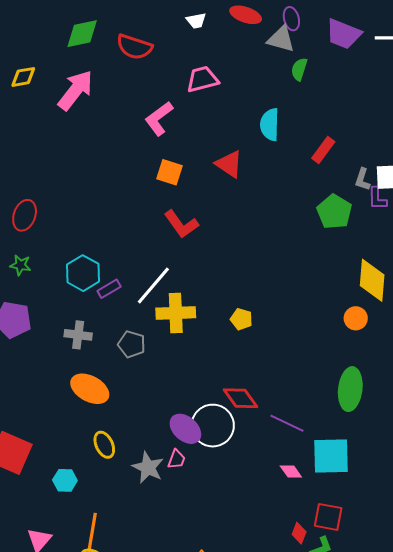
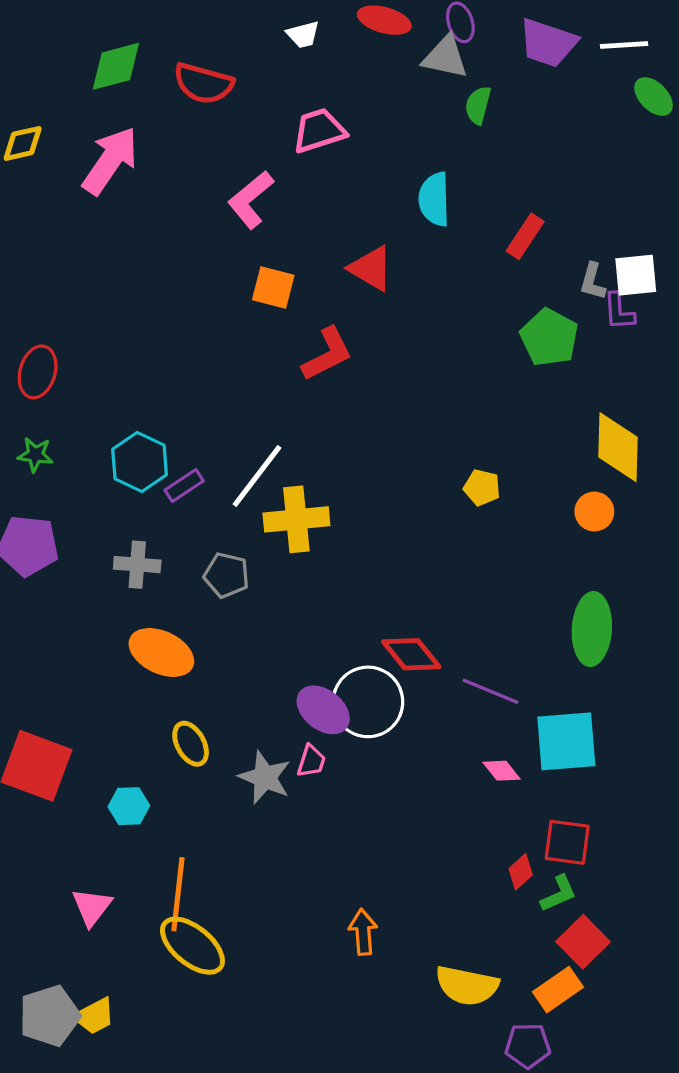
red L-shape: (181, 224) -> (327, 354), moved, turned -78
yellow pentagon: (241, 319) -> (482, 488), moved
red diamond: (299, 533) -> (521, 872), turned 30

